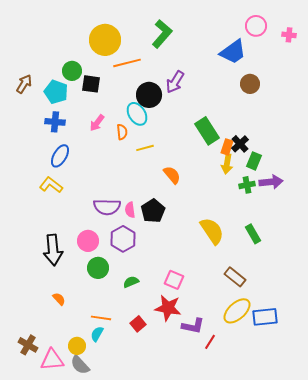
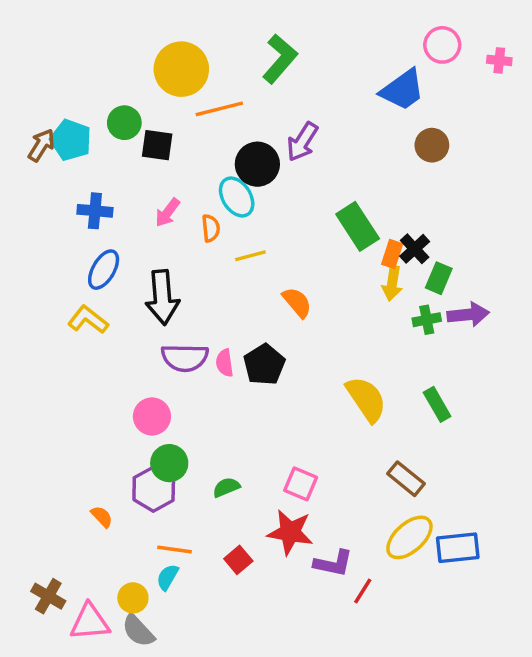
cyan pentagon: (56, 92) -> (71, 140), moved
purple hexagon: (123, 239) -> (154, 489), moved
black arrow: (53, 250) -> (162, 297), moved

